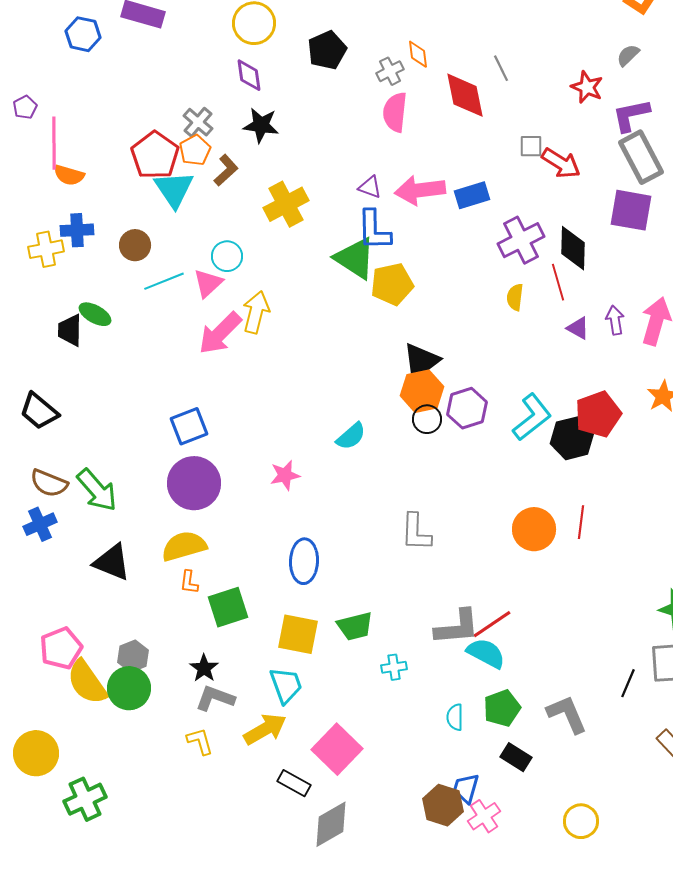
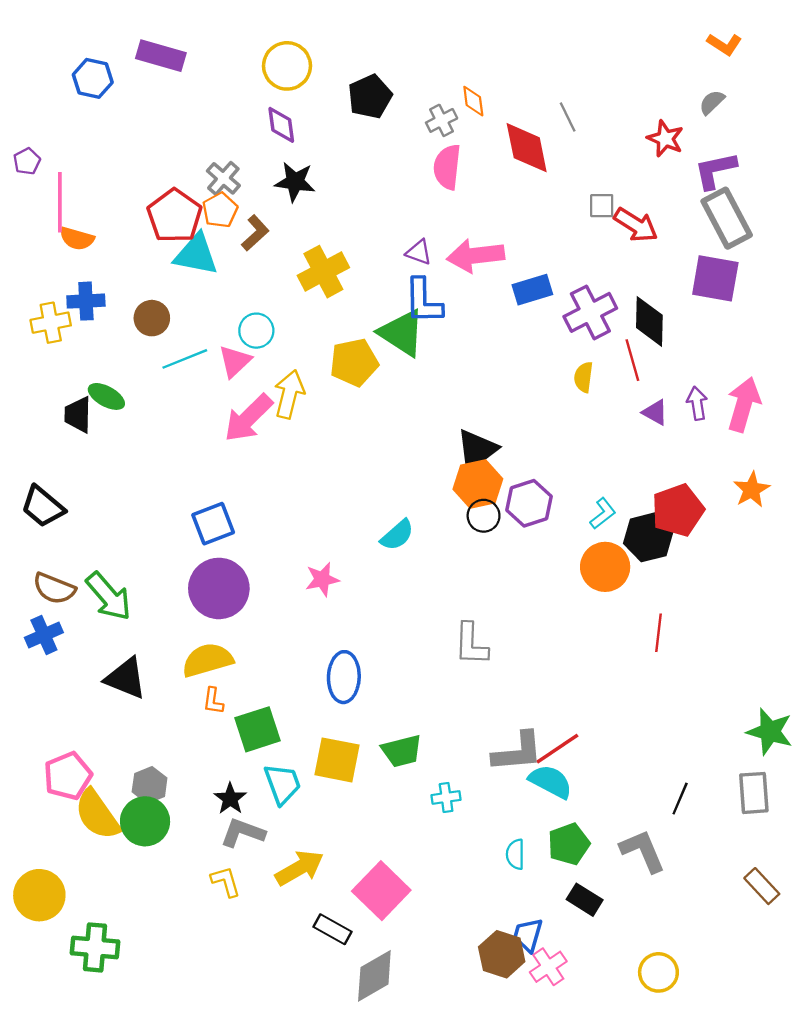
cyan triangle: (174, 189) -> (196, 254), turned -45
blue rectangle: (472, 195) -> (532, 290), moved
yellow pentagon: (392, 284) -> (354, 362), moved
cyan L-shape: (532, 417) -> (603, 513), size x0.6
orange circle: (534, 529) -> (605, 567), moved
black line: (628, 683) -> (680, 799), moved
cyan trapezoid: (286, 685) -> (282, 784), moved
green cross: (85, 799) -> (95, 947), turned 30

